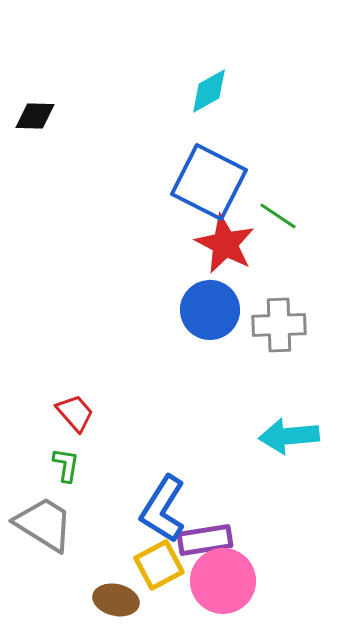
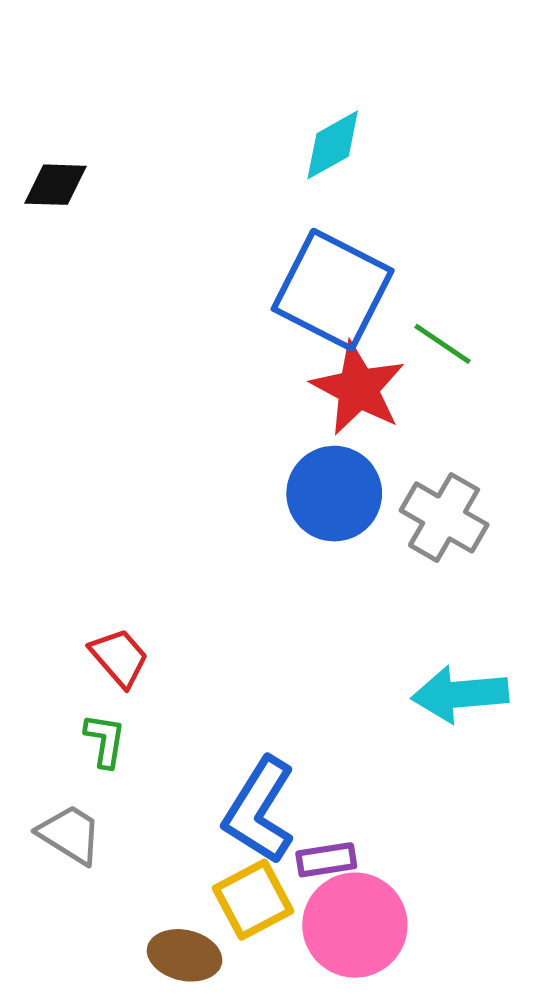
gray cross: (279, 325) -> (444, 517), turned 32
gray trapezoid: (44, 524) -> (70, 834), size x0.7
purple rectangle: (205, 540) -> (326, 860), size x0.7

